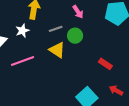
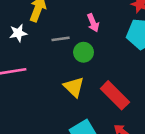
yellow triangle: (57, 50) -> (74, 87), moved
red rectangle: (105, 64) -> (115, 95), size x1.6

